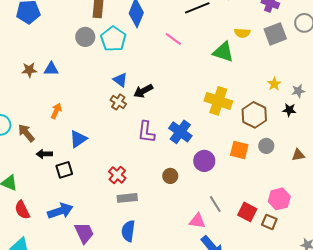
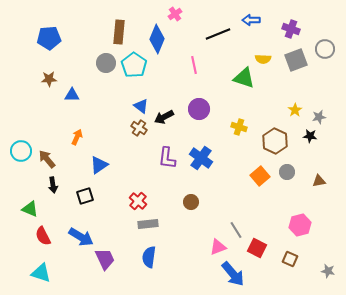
pink line: (173, 39) -> (194, 65), turned 42
brown star: (29, 70) -> (49, 79), moved
yellow cross: (218, 101) -> (239, 127), size x0.6
orange square: (239, 150) -> (260, 176), turned 36
black arrow: (44, 154) -> (53, 185), moved, turned -98
purple circle: (204, 161) -> (199, 109), moved
blue arrow: (60, 211) -> (81, 237), turned 50
red square: (247, 212) -> (257, 248), moved
pink triangle: (197, 221) -> (218, 247), turned -30
brown square: (269, 222) -> (290, 259), moved

